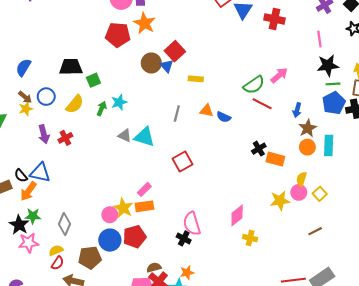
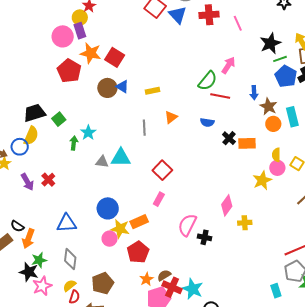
red pentagon: (118, 35) -> (69, 71), turned -30
pink line: (319, 39) -> (238, 23), moved
red square: (175, 51) -> (115, 57), moved
yellow semicircle: (75, 104) -> (31, 136), moved
orange triangle: (207, 111) -> (171, 117), turned -32
blue semicircle: (224, 117) -> (207, 122), moved
blue triangle: (40, 173) -> (67, 223), moved
pink rectangle: (144, 189) -> (159, 199), moved
pink semicircle: (192, 224) -> (187, 225), turned 60
black cross: (184, 238) -> (205, 237), moved
blue circle: (110, 240) -> (108, 208), moved
orange star: (187, 273) -> (146, 279), moved

